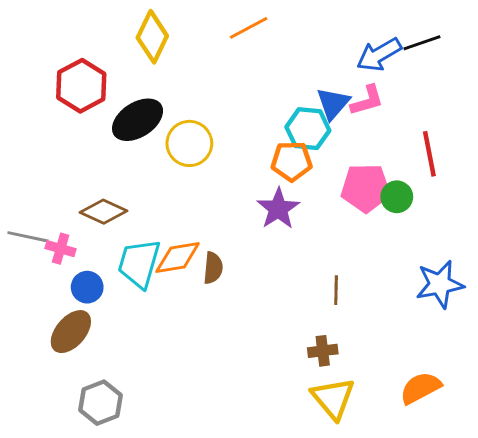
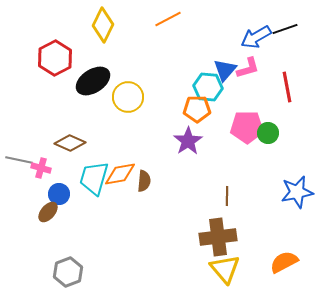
red line: (429, 154) -> (287, 87), moved
brown ellipse: (71, 332) -> (48, 212), moved, size x0.7
brown cross: (323, 351) -> (218, 237), size x1.8

